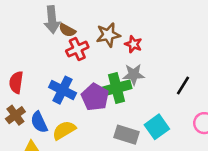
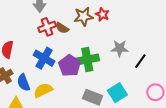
brown semicircle: (67, 30) -> (62, 28), moved
red star: (133, 44) -> (102, 14), moved
red cross: (77, 49) -> (47, 27), moved
gray star: (134, 74) -> (120, 48), moved

